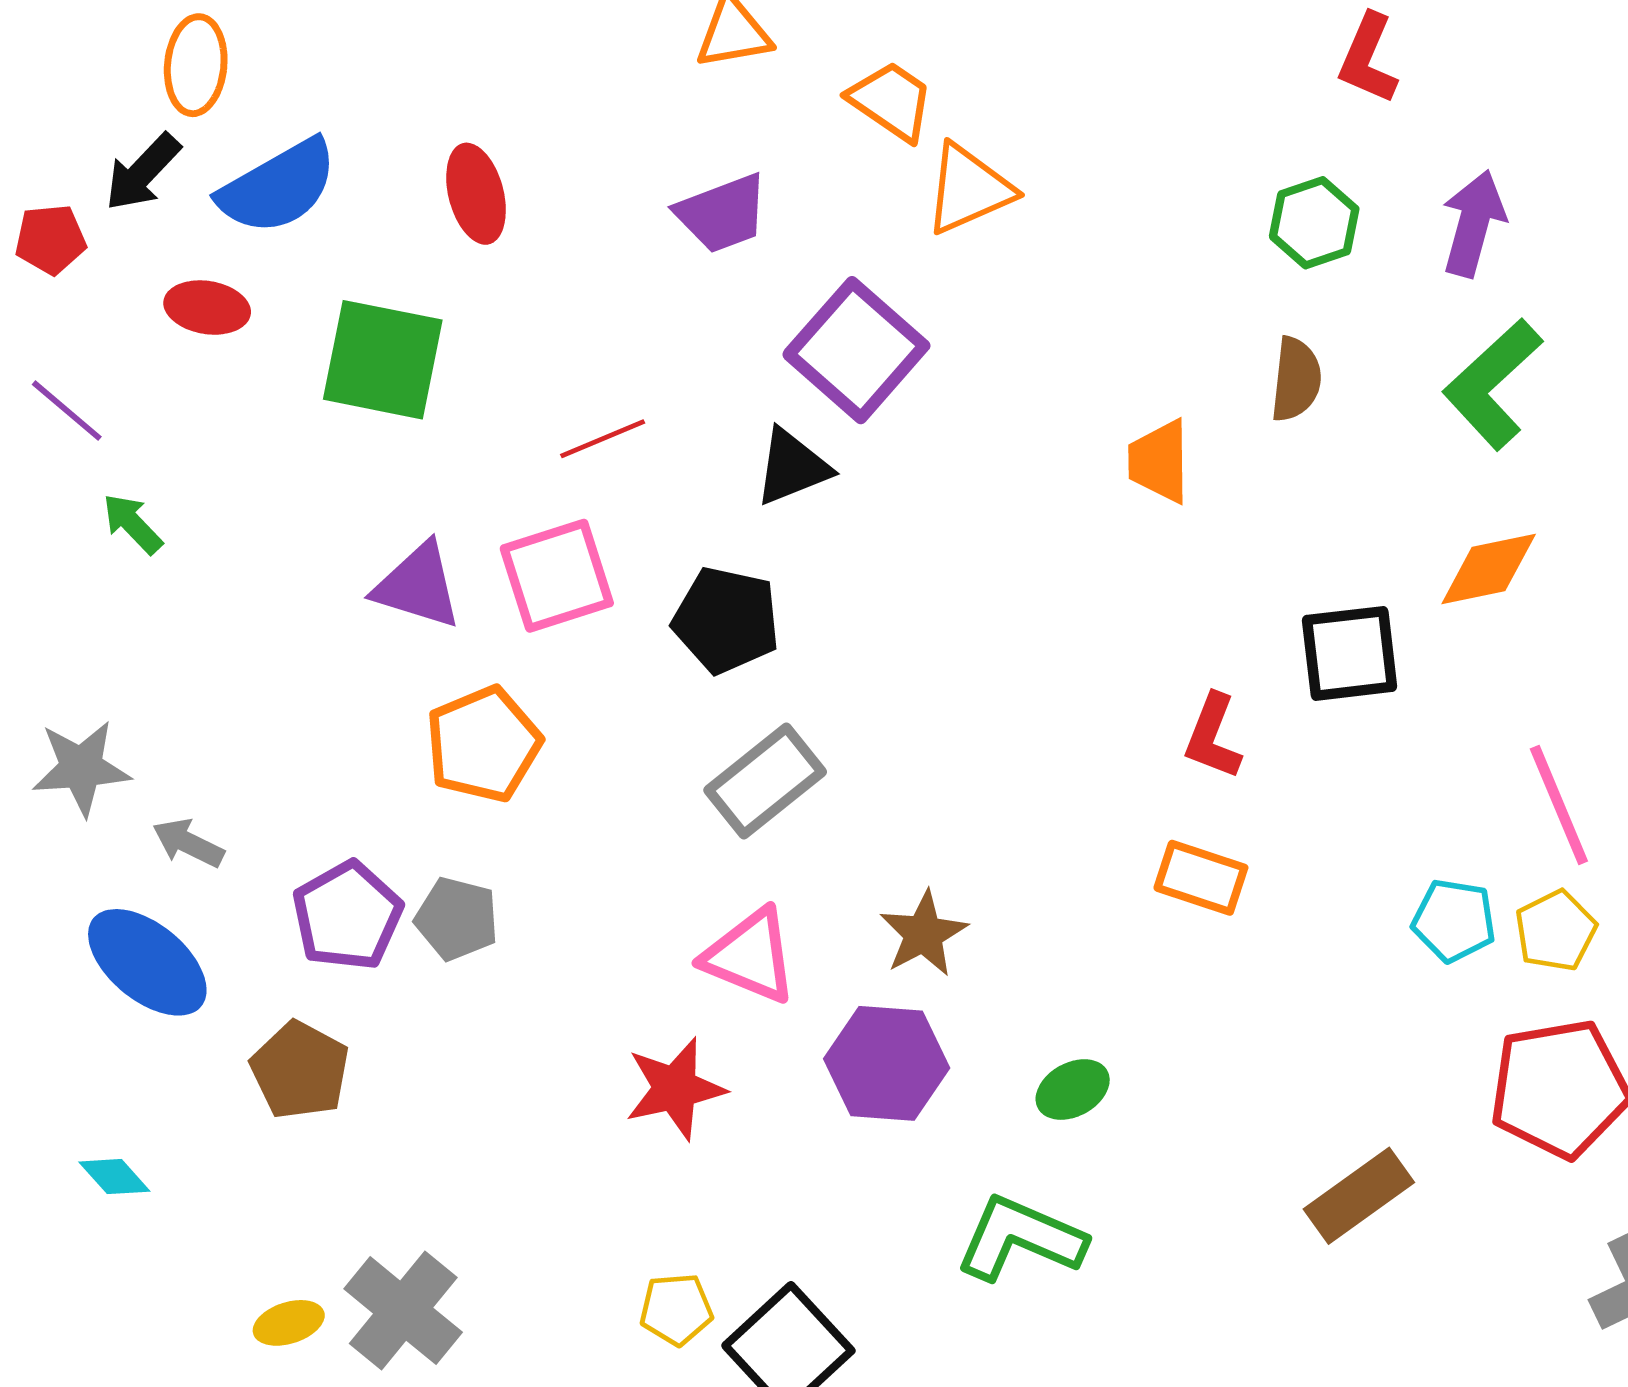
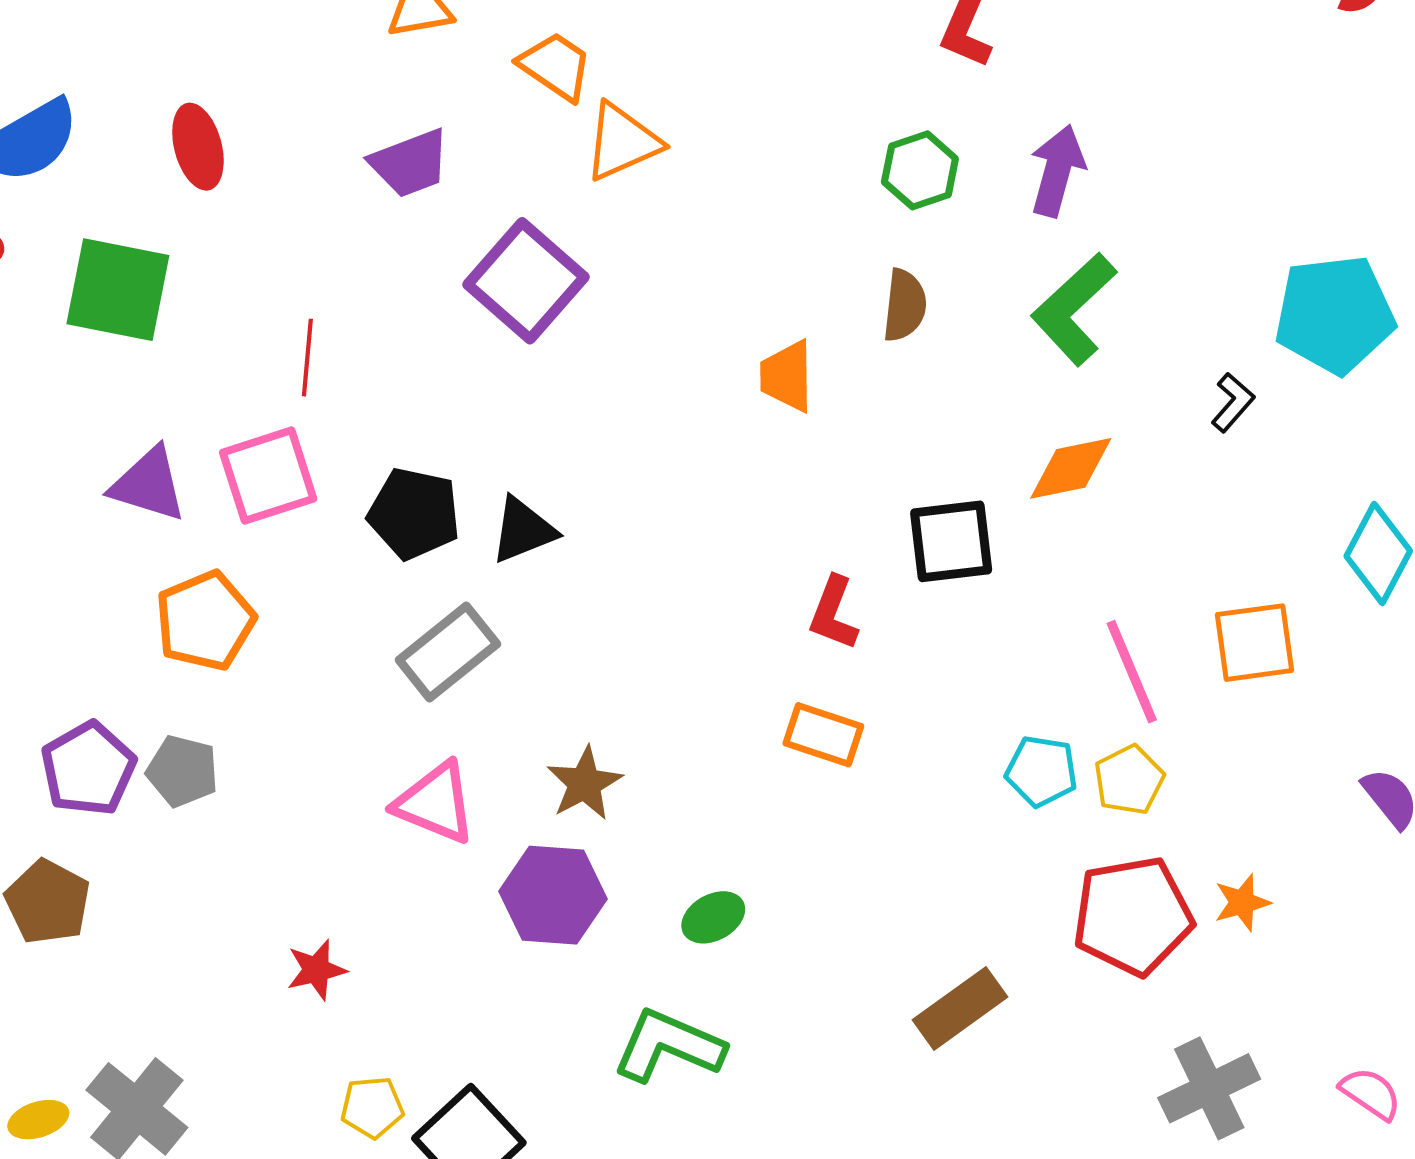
red line: (603, 439) -> (307, 358), turned -62
black triangle: (792, 467) -> (523, 530), moved
red star: (675, 1089) -> (316, 970), moved, size x0.7

